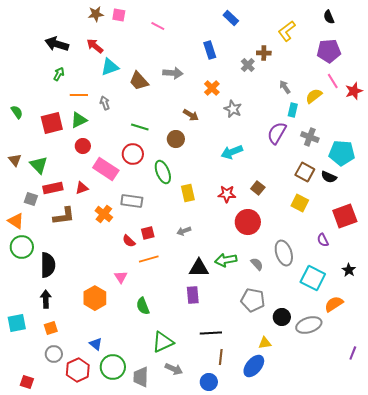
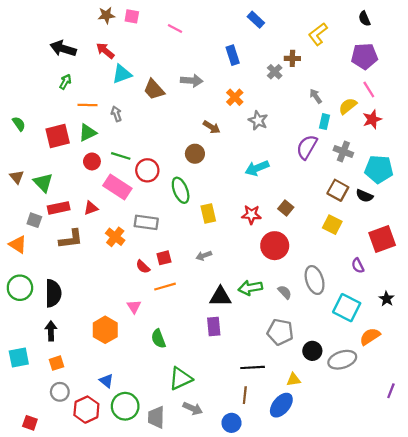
red star: (354, 91) -> (372, 119), moved
green line: (140, 127) -> (121, 156), moved
green circle: (22, 247) -> (20, 288), moved
black line: (211, 333) -> (253, 367), moved

